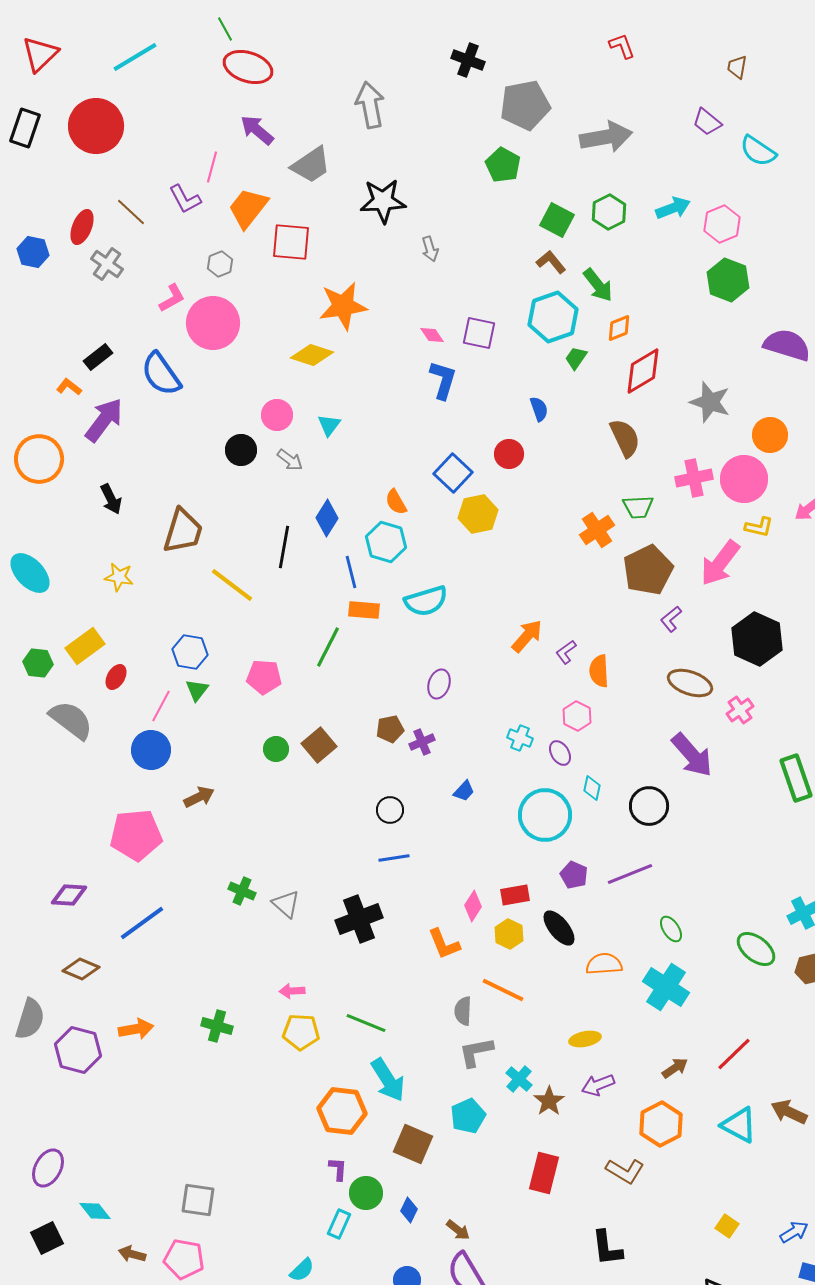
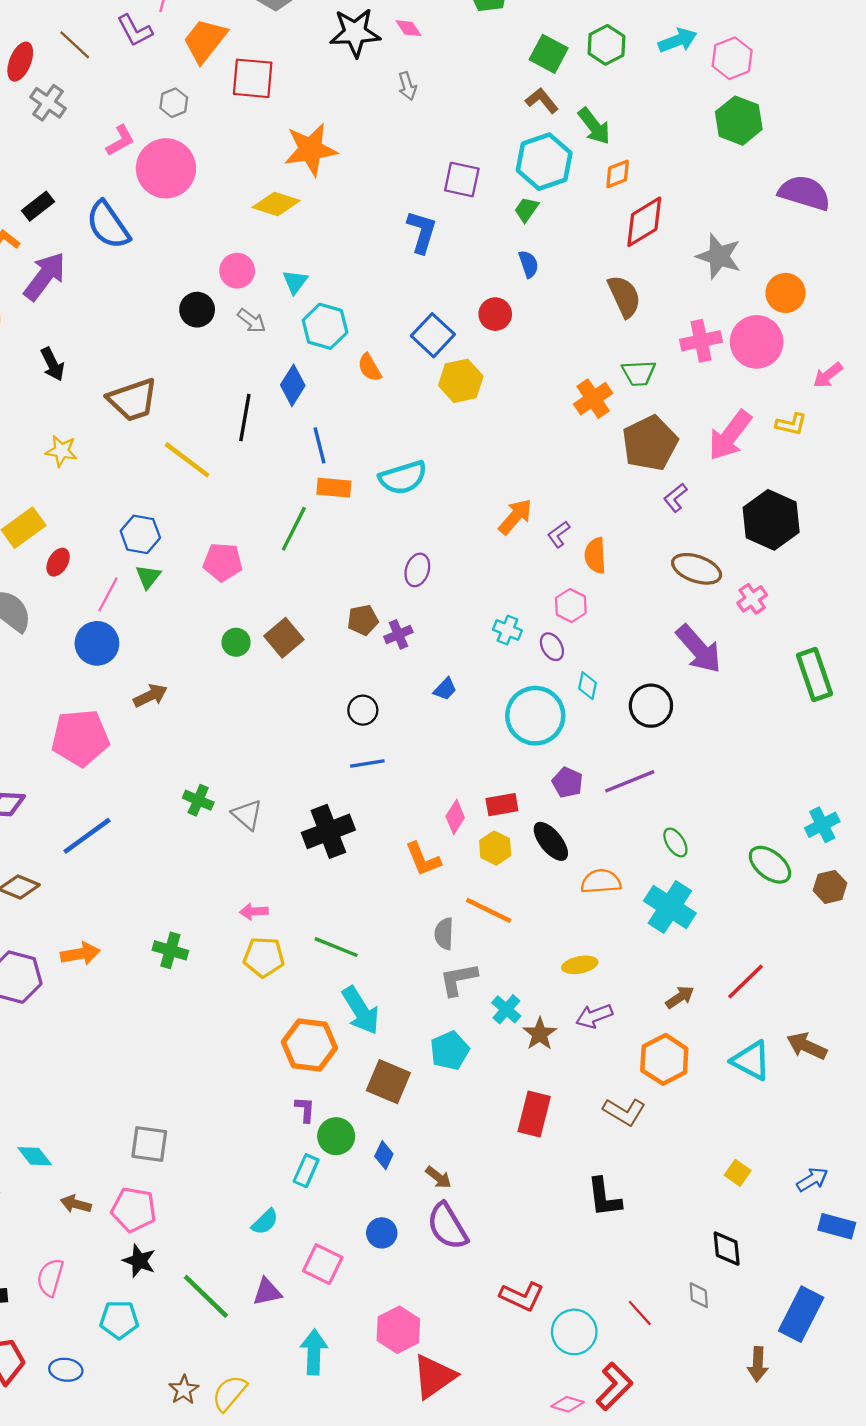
pink diamond: (432, 335) -> (408, 28), moved
green trapezoid: (576, 358) -> (526, 210), moved
yellow L-shape: (759, 527) -> (791, 424), moved
brown trapezoid: (183, 531) -> (133, 400), turned 54
cyan hexagon: (386, 542) -> (325, 326), moved

